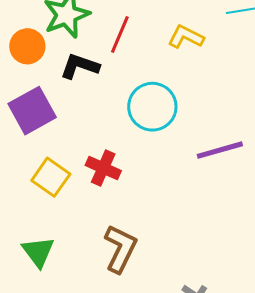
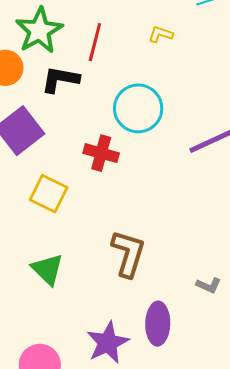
yellow L-shape: (186, 37) -> (160, 34), size x0.7
red cross: (103, 168) -> (101, 153), moved

